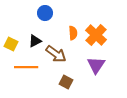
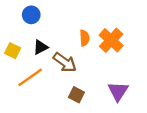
blue circle: (45, 13) -> (31, 15), moved
purple triangle: (96, 65) -> (118, 91), moved
orange line: (26, 67) -> (30, 77), turned -35

